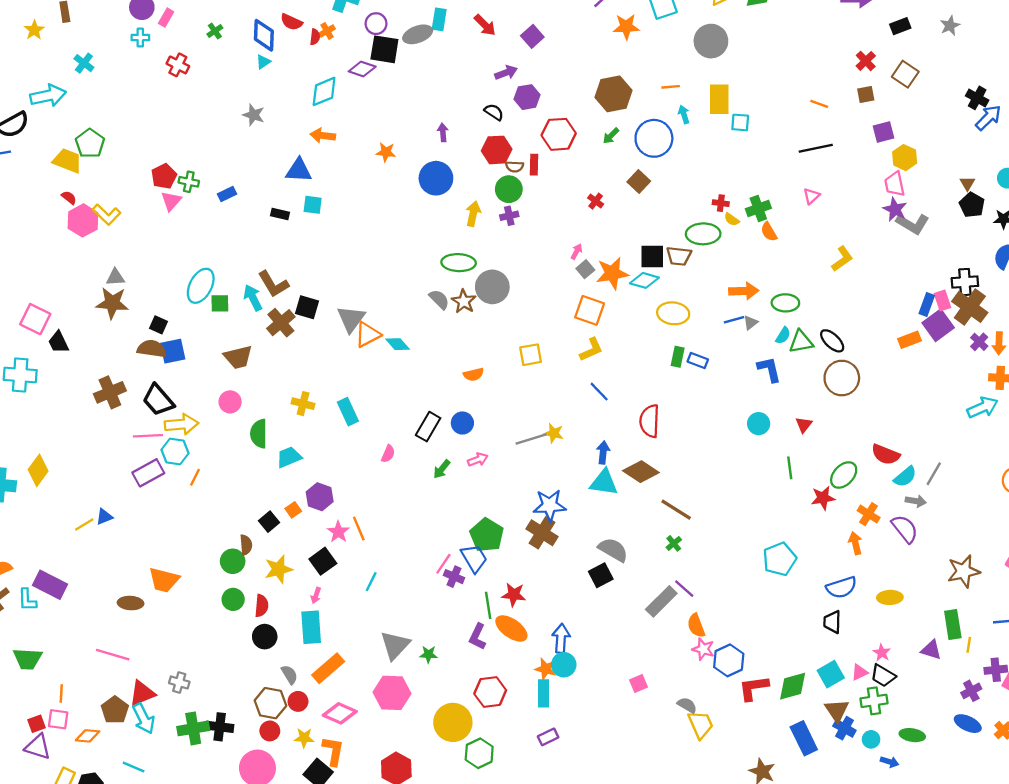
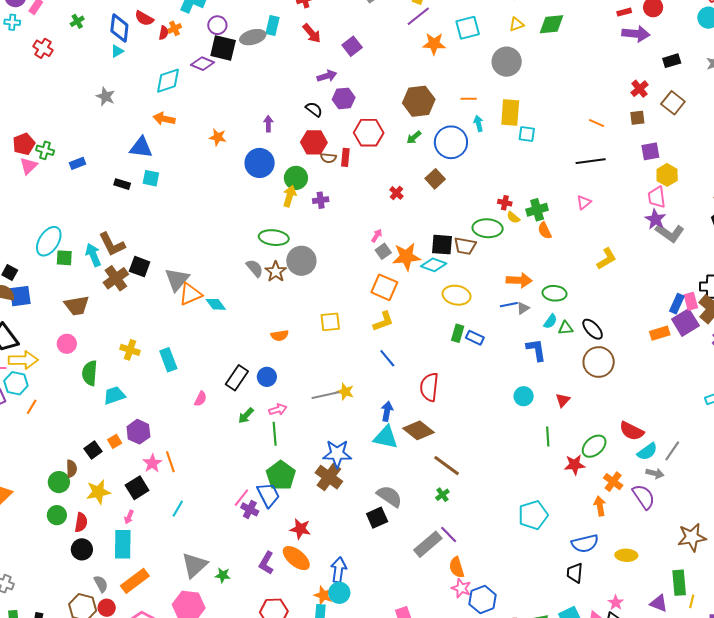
green circle: (509, 189) -> (296, 178), moved
green triangle: (801, 342) -> (566, 328), size x0.7
green line: (488, 605) -> (275, 434), moved

